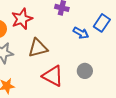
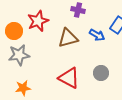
brown triangle: (38, 48) -> (68, 38), moved

